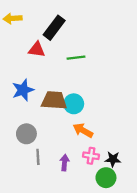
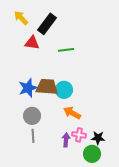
yellow arrow: (13, 18) -> (21, 18), moved, turned 49
blue star: (23, 90) -> (28, 88), moved
gray circle: (26, 134) -> (32, 116), moved
purple arrow: (64, 163) -> (66, 140), moved

